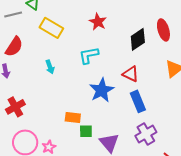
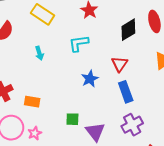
red triangle: (131, 74) -> (120, 64), turned 36
blue star: (102, 90) -> (90, 79), size x0.7
orange rectangle: (73, 117) -> (32, 102), moved

